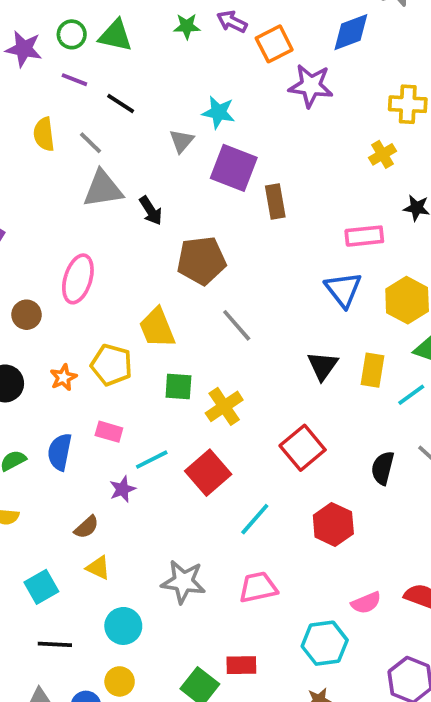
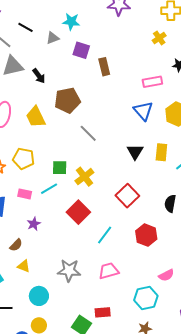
black line: (121, 103) -> (25, 27), moved
gray triangle: (182, 141) -> (53, 38), turned 32
purple square: (234, 168) -> (81, 50), size x0.7
yellow trapezoid: (157, 328) -> (36, 117), moved
cyan line: (152, 460) -> (49, 189), moved

